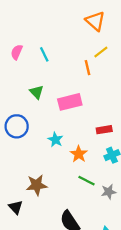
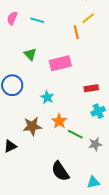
cyan line: (44, 54) -> (37, 20), turned -48
orange star: (79, 154) -> (59, 121), moved
brown star: (37, 185) -> (32, 126), moved
black triangle: (16, 207) -> (10, 146), moved, turned 48

